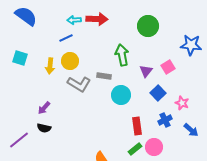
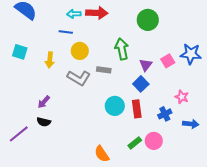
blue line: (66, 38) -> (66, 32), turned 32
blue star: (191, 45) -> (191, 54), moved
yellow circle: (70, 61) -> (80, 51), moved
blue square: (158, 93) -> (141, 84), moved
cyan circle: (121, 95) -> (115, 106), moved
red rectangle: (137, 126) -> (137, 109), moved
blue arrow: (191, 130) -> (191, 124), turned -35

